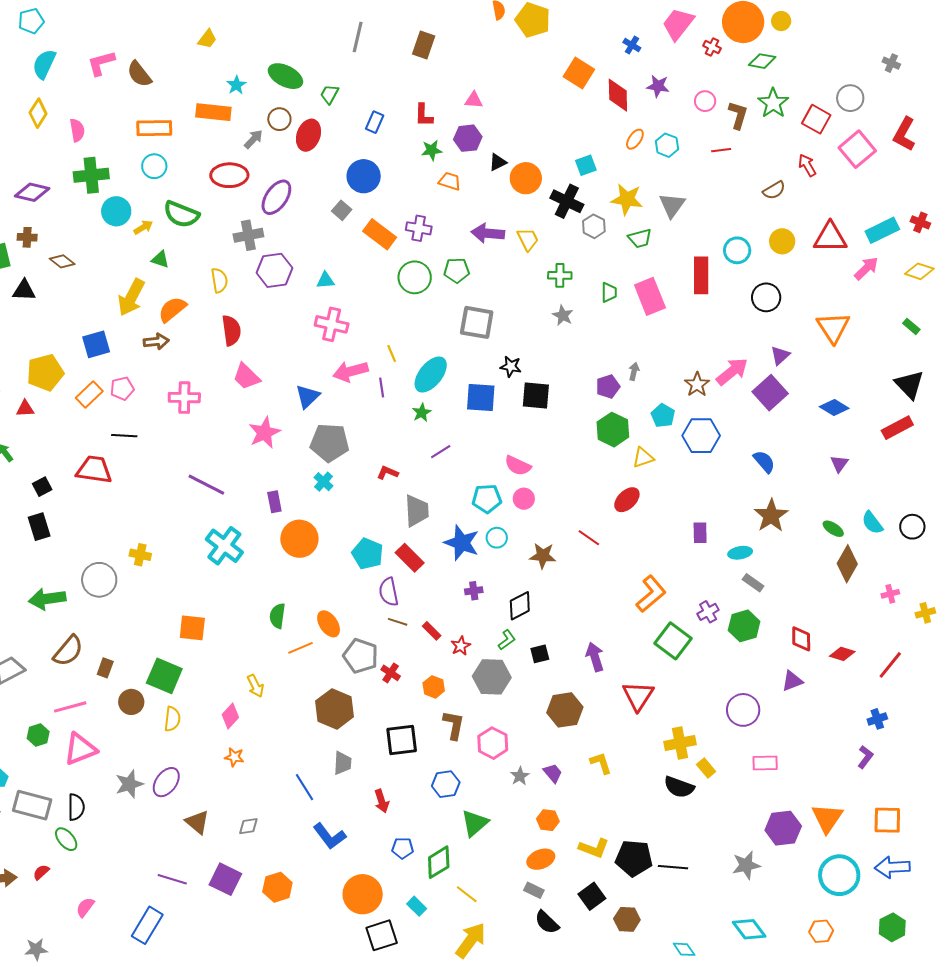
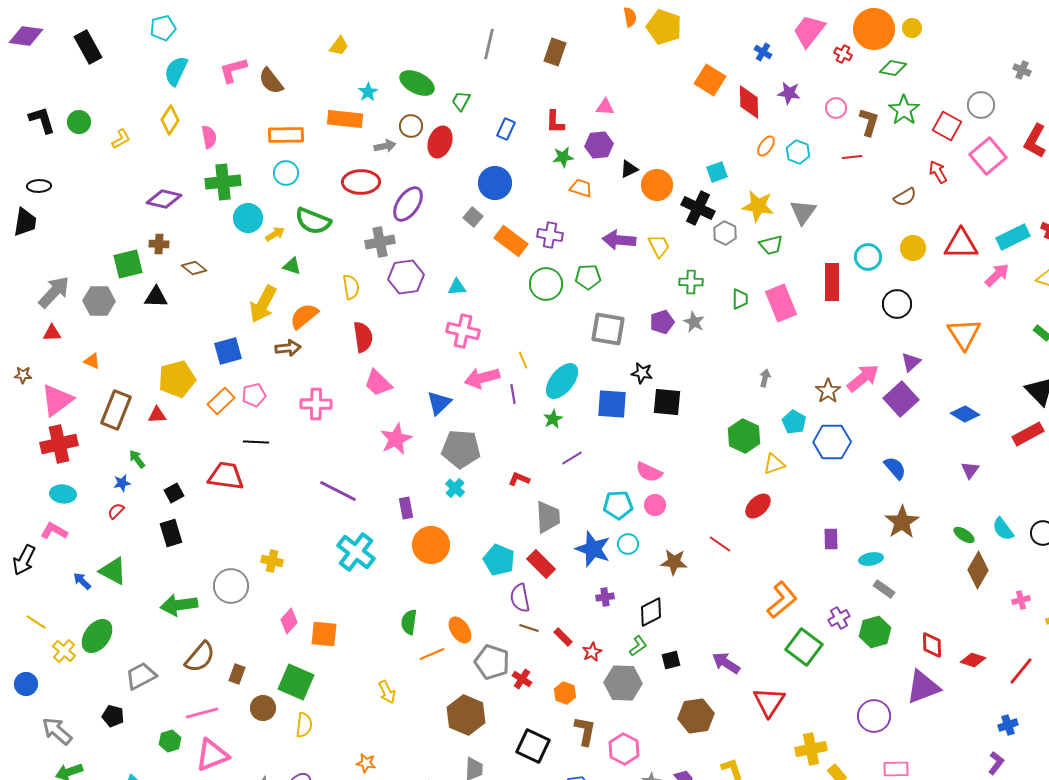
gray arrow: (253, 139) -> (385, 146), turned 35
purple pentagon: (608, 387) -> (662, 322), moved
purple arrow: (595, 657) -> (726, 663), turned -40
purple triangle: (792, 681) -> (923, 687), size x1.6
pink diamond: (230, 716) -> (289, 621), moved
black square: (402, 740) -> (533, 746), turned 32

